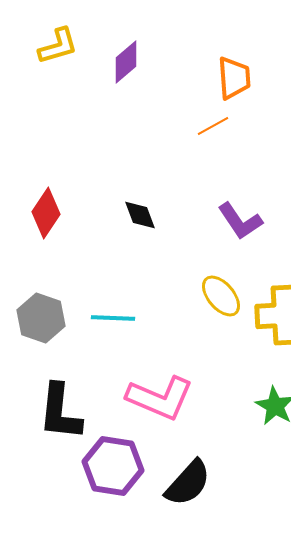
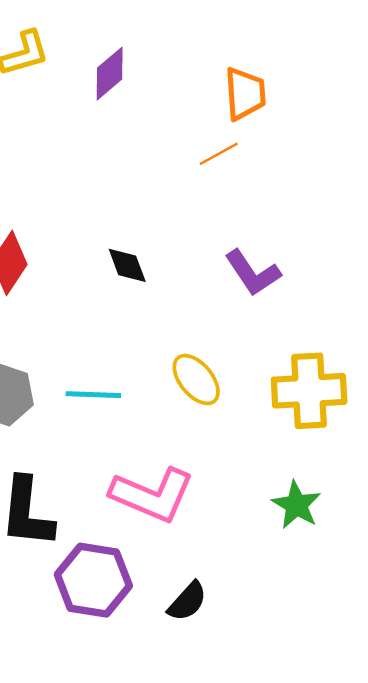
yellow ellipse: (221, 296) -> (196, 380), moved
black semicircle: (188, 483) -> (187, 601), size x0.7

